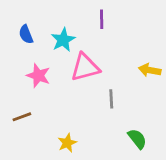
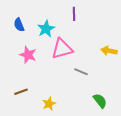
gray line: (111, 99) -> (81, 72), turned -64
brown line: (22, 117) -> (21, 92), moved

